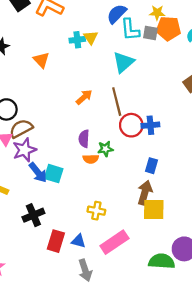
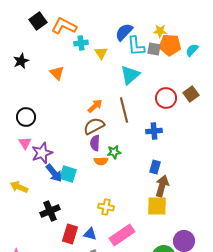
cyan cross: (77, 40) -> (81, 43), moved
red circle: (131, 125) -> (166, 98), moved
brown semicircle: (21, 129) -> (94, 126), moved
brown arrow: (145, 193) -> (162, 186), moved

